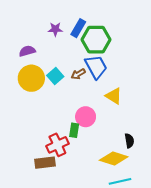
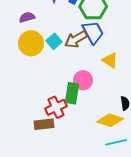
brown arrow: (78, 74) -> (76, 39), size x1.6
green rectangle: (74, 130) -> (72, 93), size x1.5

